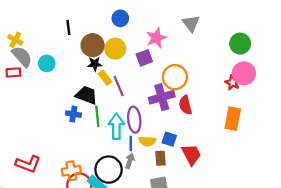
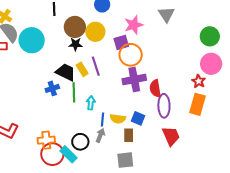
cyan circle: (47, 63) -> (32, 40), size x1.6
orange circle: (175, 77) -> (131, 55), moved
yellow rectangle: (105, 78) -> (82, 69), moved
red star: (233, 83) -> (199, 81), moved
blue cross: (73, 114) -> (52, 88), turned -32
purple ellipse: (134, 120) -> (164, 106), moved
cyan arrow: (116, 126) -> (91, 103), size x0.6
red trapezoid: (191, 155) -> (171, 136), moved
black circle: (109, 170) -> (80, 142), size x0.7

